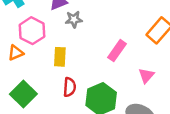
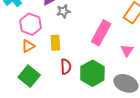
pink rectangle: (117, 51) -> (101, 33), size x1.4
orange triangle: (16, 53) -> (28, 46), moved

